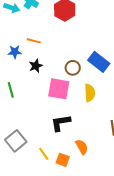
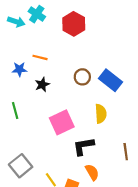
brown circle: (73, 68) -> (82, 77), moved
pink square: (59, 89) -> (62, 122), moved, turned -35
black L-shape: (61, 123) -> (83, 146), moved

